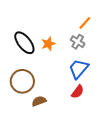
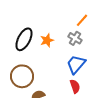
black ellipse: (24, 43) -> (24, 39), turned 65
red semicircle: (78, 92) -> (75, 86), turned -56

